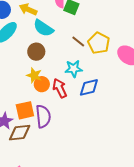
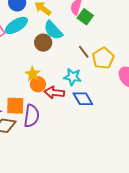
brown circle: (36, 52) -> (43, 43), moved
blue diamond: (89, 87) -> (83, 99), turned 60
red arrow: (60, 88) -> (54, 93), turned -72

